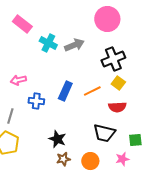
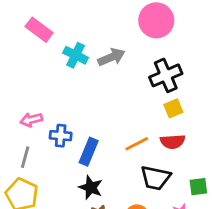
pink arrow: (18, 80) -> (31, 120), moved
yellow square: (118, 83) -> (173, 108), turned 32
blue rectangle: (65, 91) -> (89, 152), moved
orange line: (92, 91) -> (137, 144), moved

